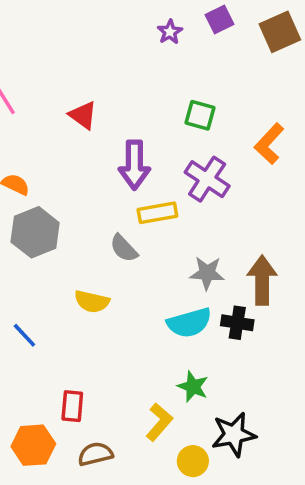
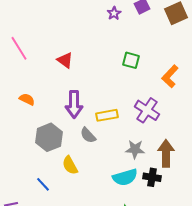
purple arrow: (134, 165) -> (74, 104), moved
purple cross: (207, 179) -> (147, 110), moved
gray hexagon: (35, 232) -> (49, 137), moved
yellow semicircle: (92, 301) -> (70, 165), turned 48
blue line: (24, 335) -> (43, 184), moved

